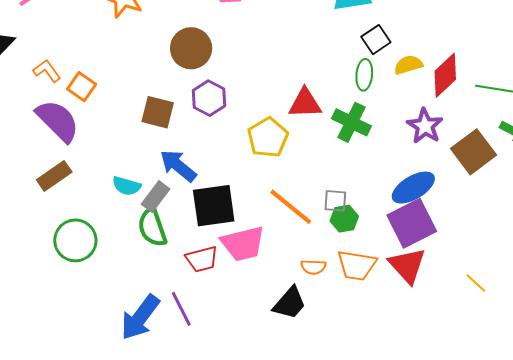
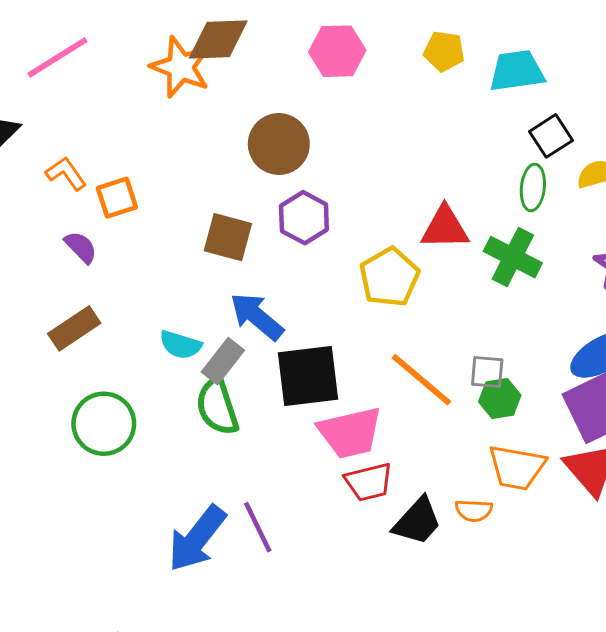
orange square: (82, 87) -> (117, 198), turned 36
purple semicircle: (58, 121) -> (81, 247), size x0.5
red trapezoid: (202, 259) -> (369, 482), moved
orange semicircle: (313, 267) -> (474, 510), moved

